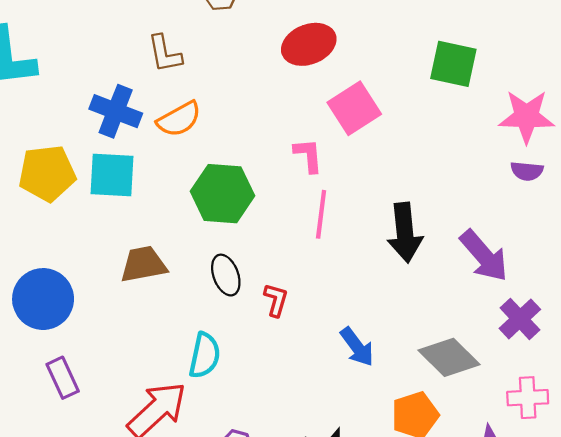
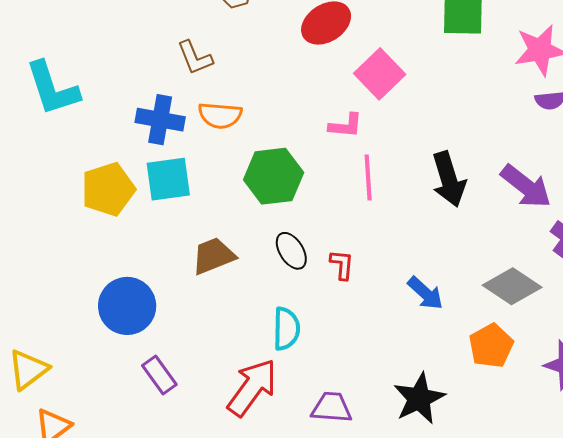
orange semicircle: (179, 119) -> (220, 115), turned 45
pink L-shape: (308, 155) -> (346, 126), turned 111

